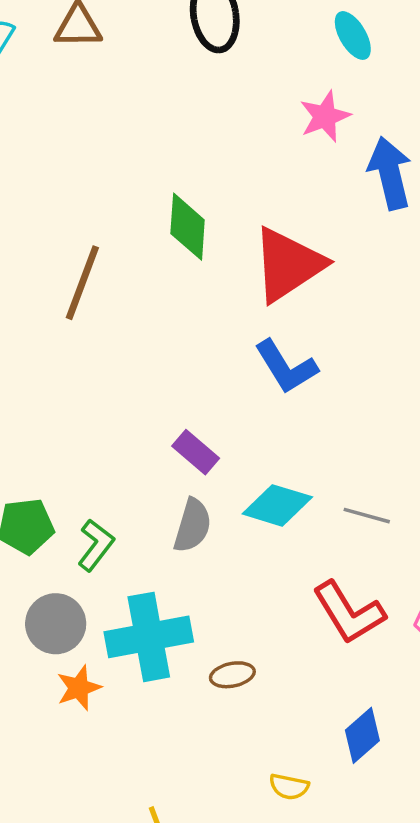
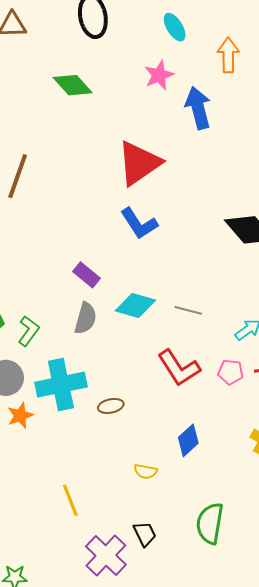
green diamond: (188, 227) -> (73, 85), moved, turned -45

